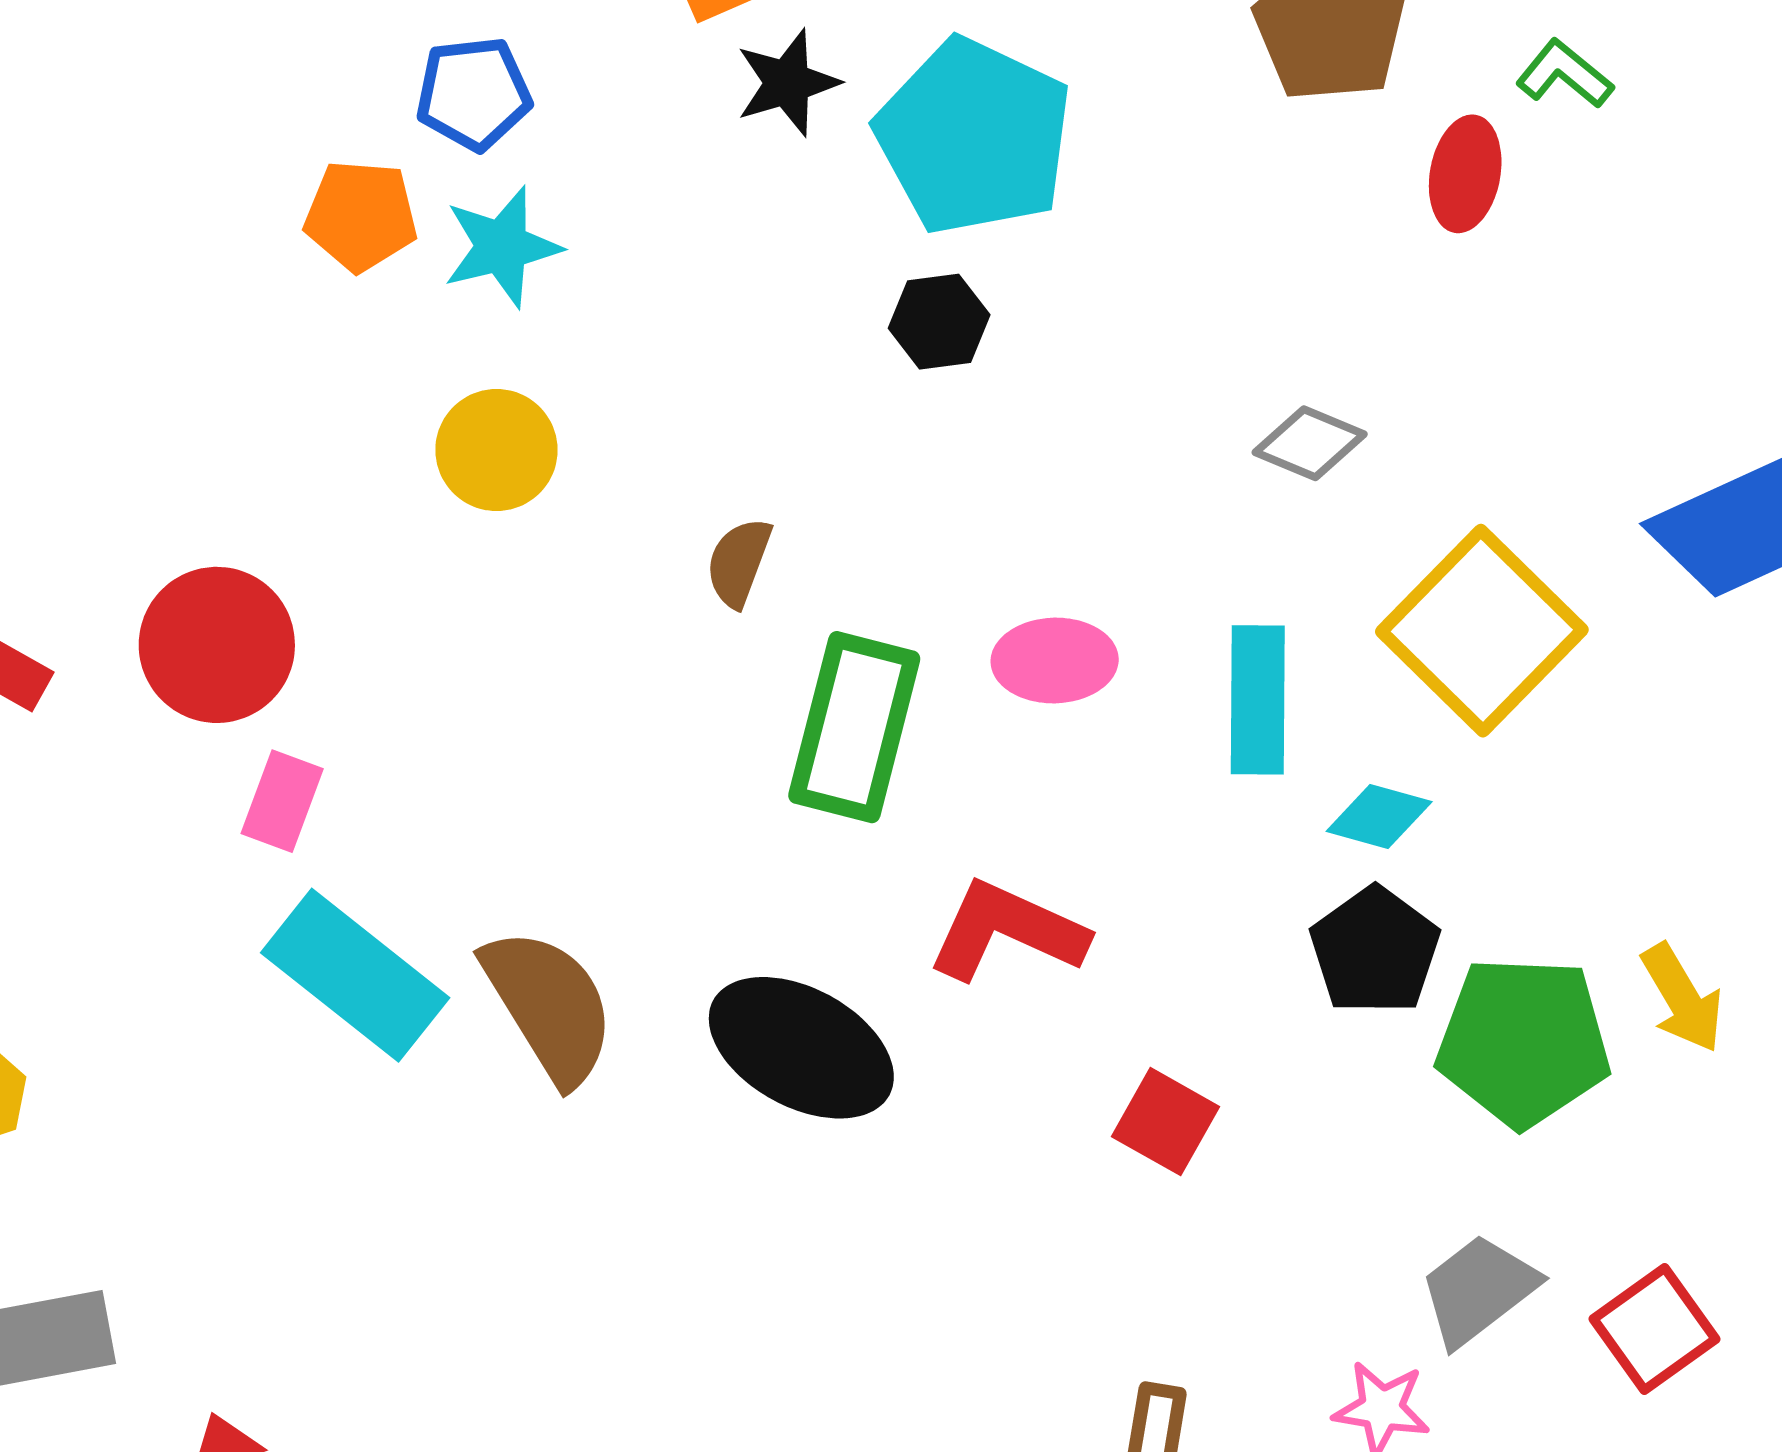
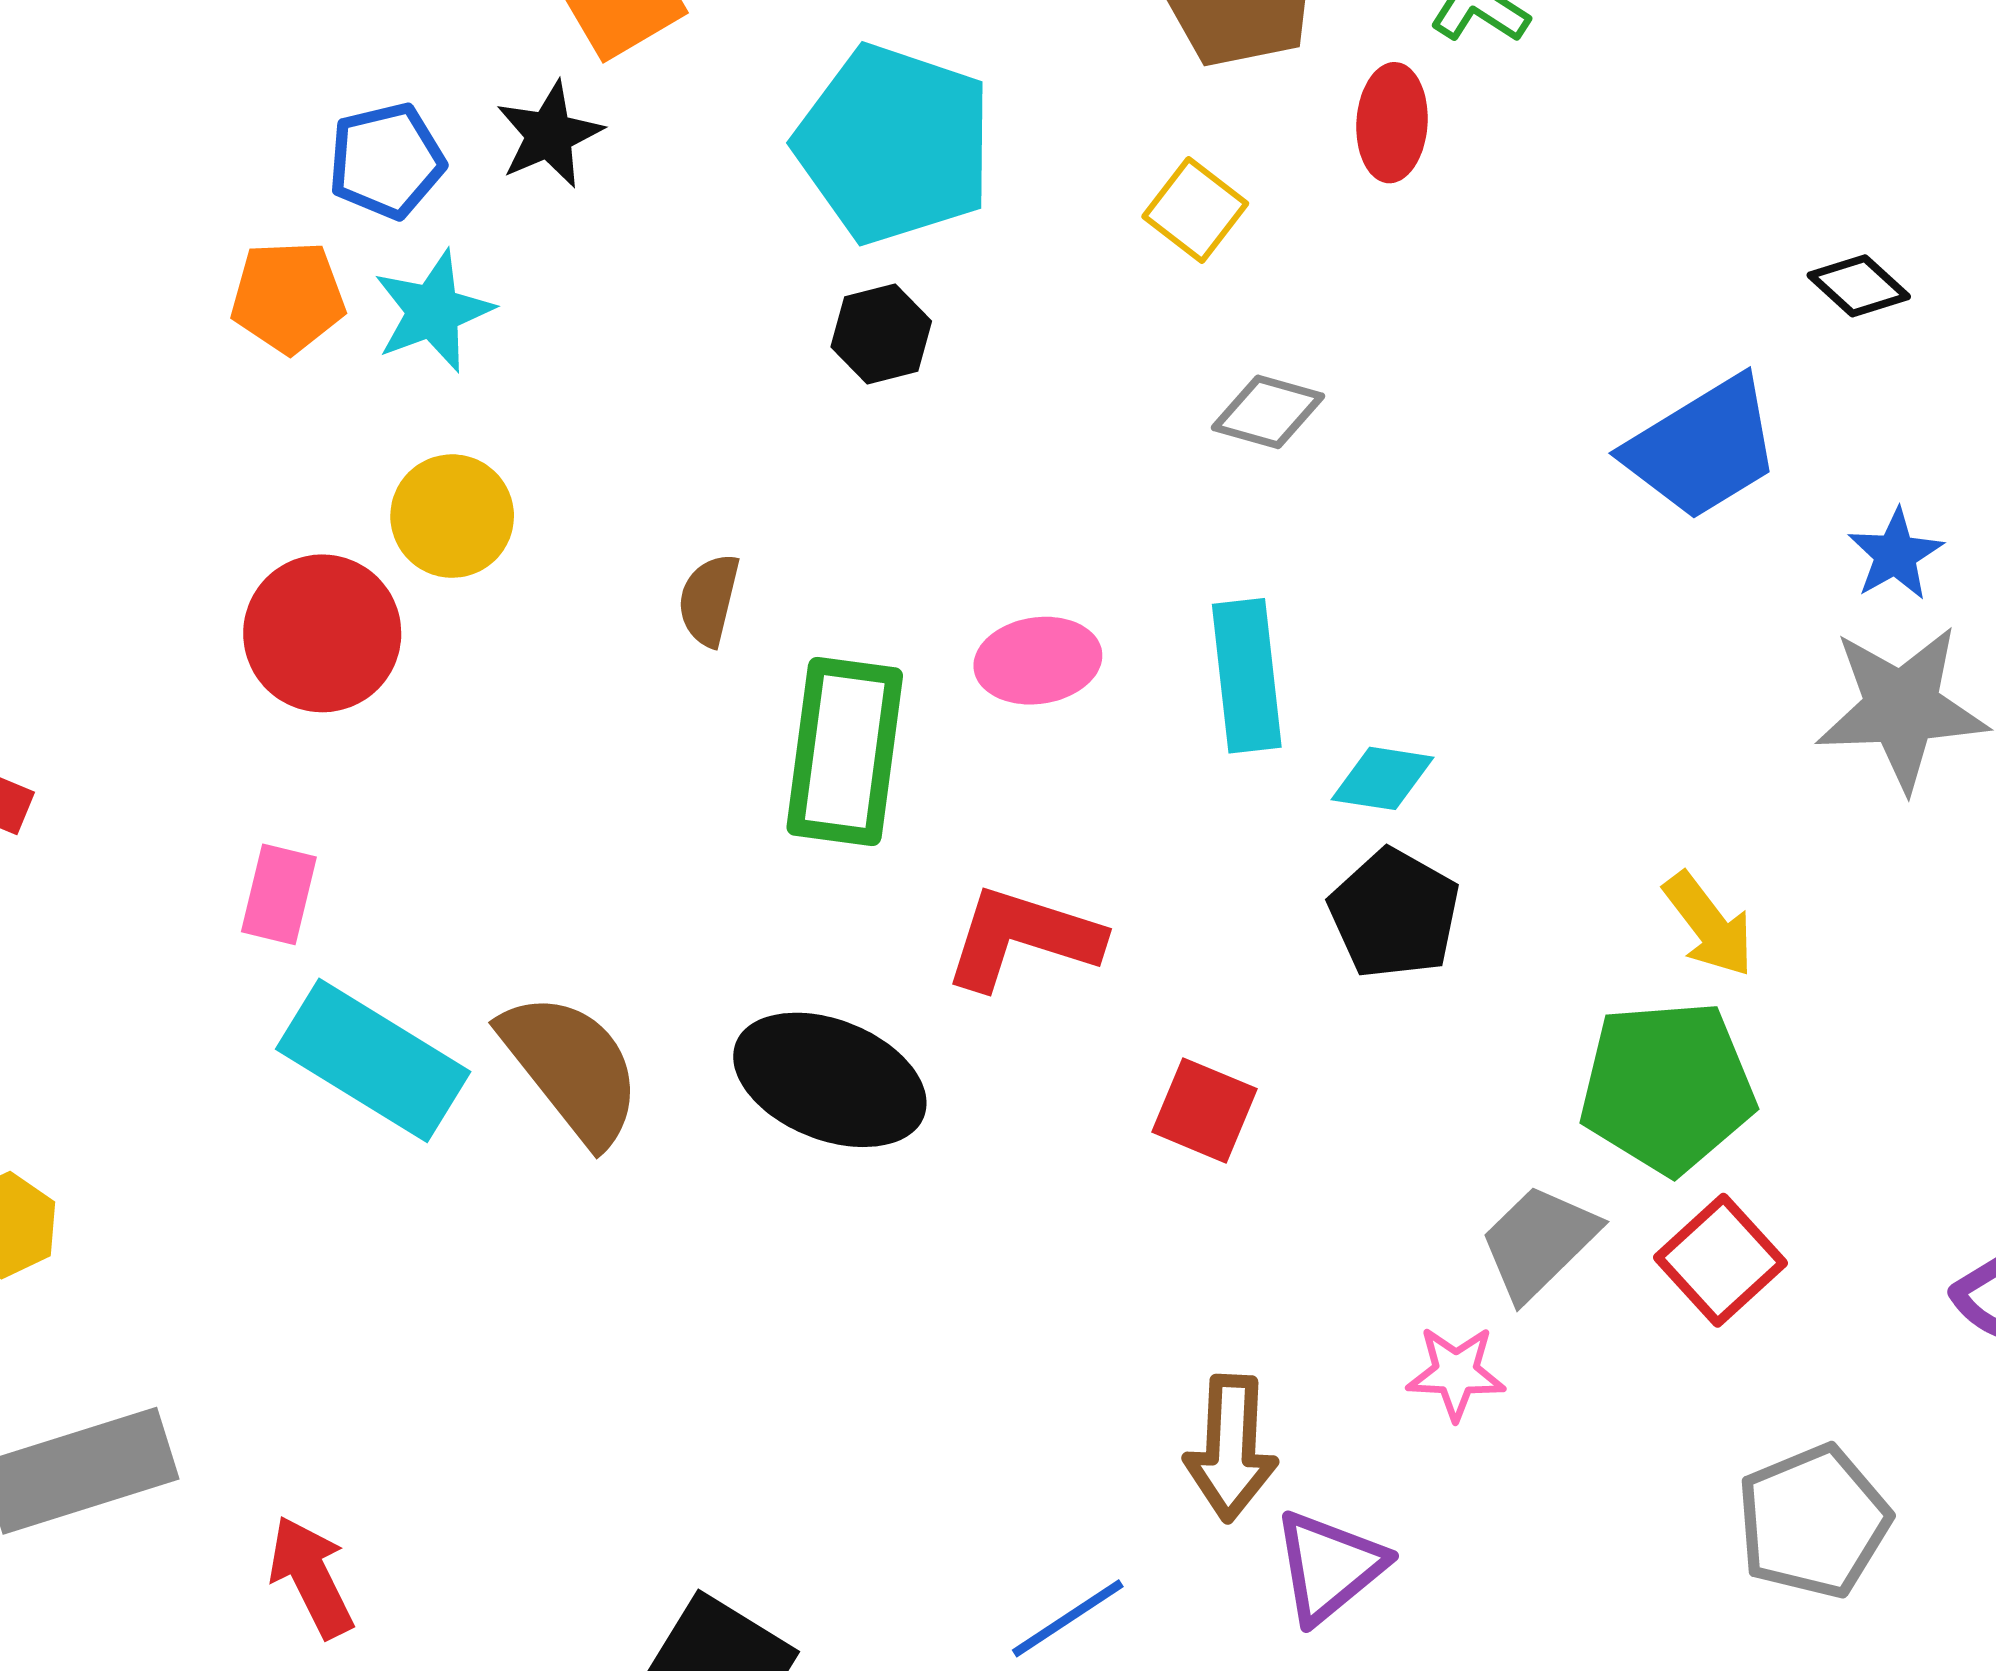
black star: (787, 83) -> (549, 135), moved
yellow square: (1482, 631) -> (1195, 210), moved, size x0.5
red circle: (217, 645) -> (322, 633), moved
green pentagon: (1523, 1042) -> (1667, 1087), moved

